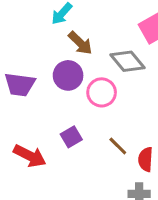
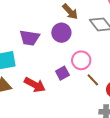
pink circle: (102, 92) -> (81, 60), moved

